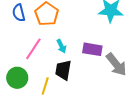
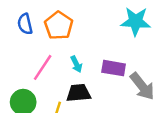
black trapezoid: (63, 70) -> (79, 93), turned 75

